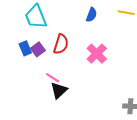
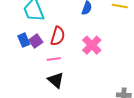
pink line: (53, 78) -> (54, 59), moved, turned -40
black triangle: (59, 90) -> (56, 80), turned -36

